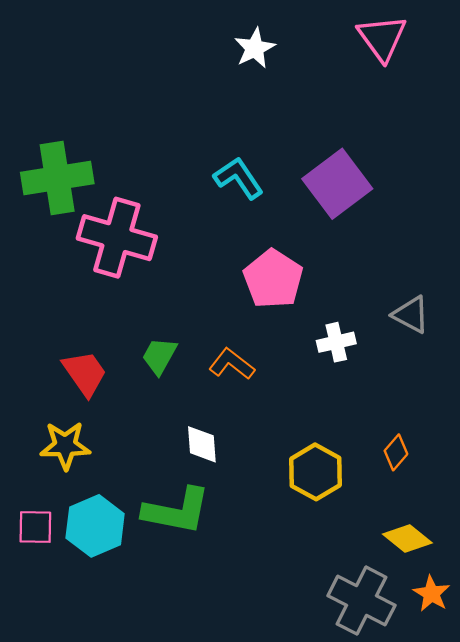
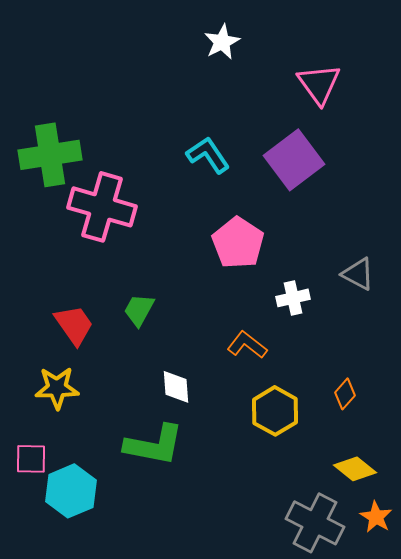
pink triangle: (382, 38) -> (319, 84), moved
orange L-shape: (232, 364) -> (247, 345), moved
cyan hexagon: (95, 526) -> (71, 491), moved

